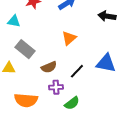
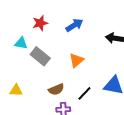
gray rectangle: (25, 49) -> (40, 56), moved

